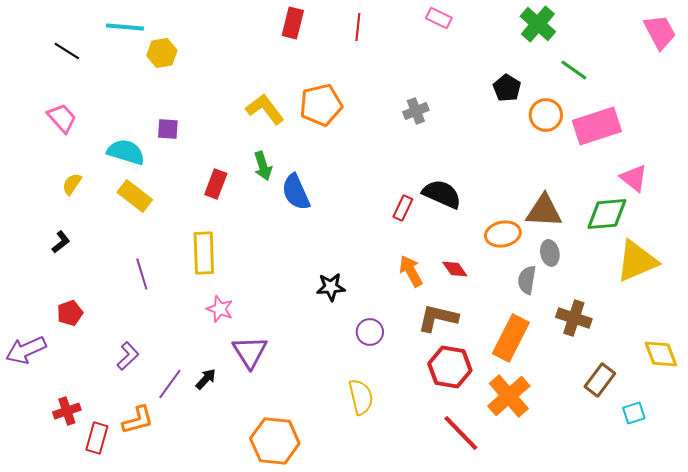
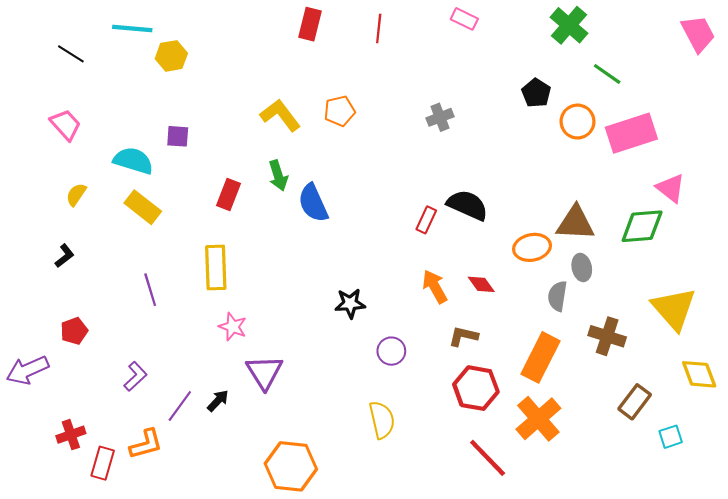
orange pentagon: (321, 105) -> (340, 111), size x0.7
yellow triangle: (637, 261) -> (674, 309), moved, turned -48
brown L-shape: (438, 318) -> (463, 336), size x0.7

